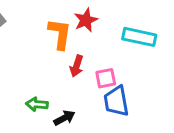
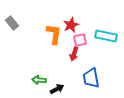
red arrow: (77, 66) -> (74, 54), moved
pink square: (106, 78) -> (80, 40), moved

